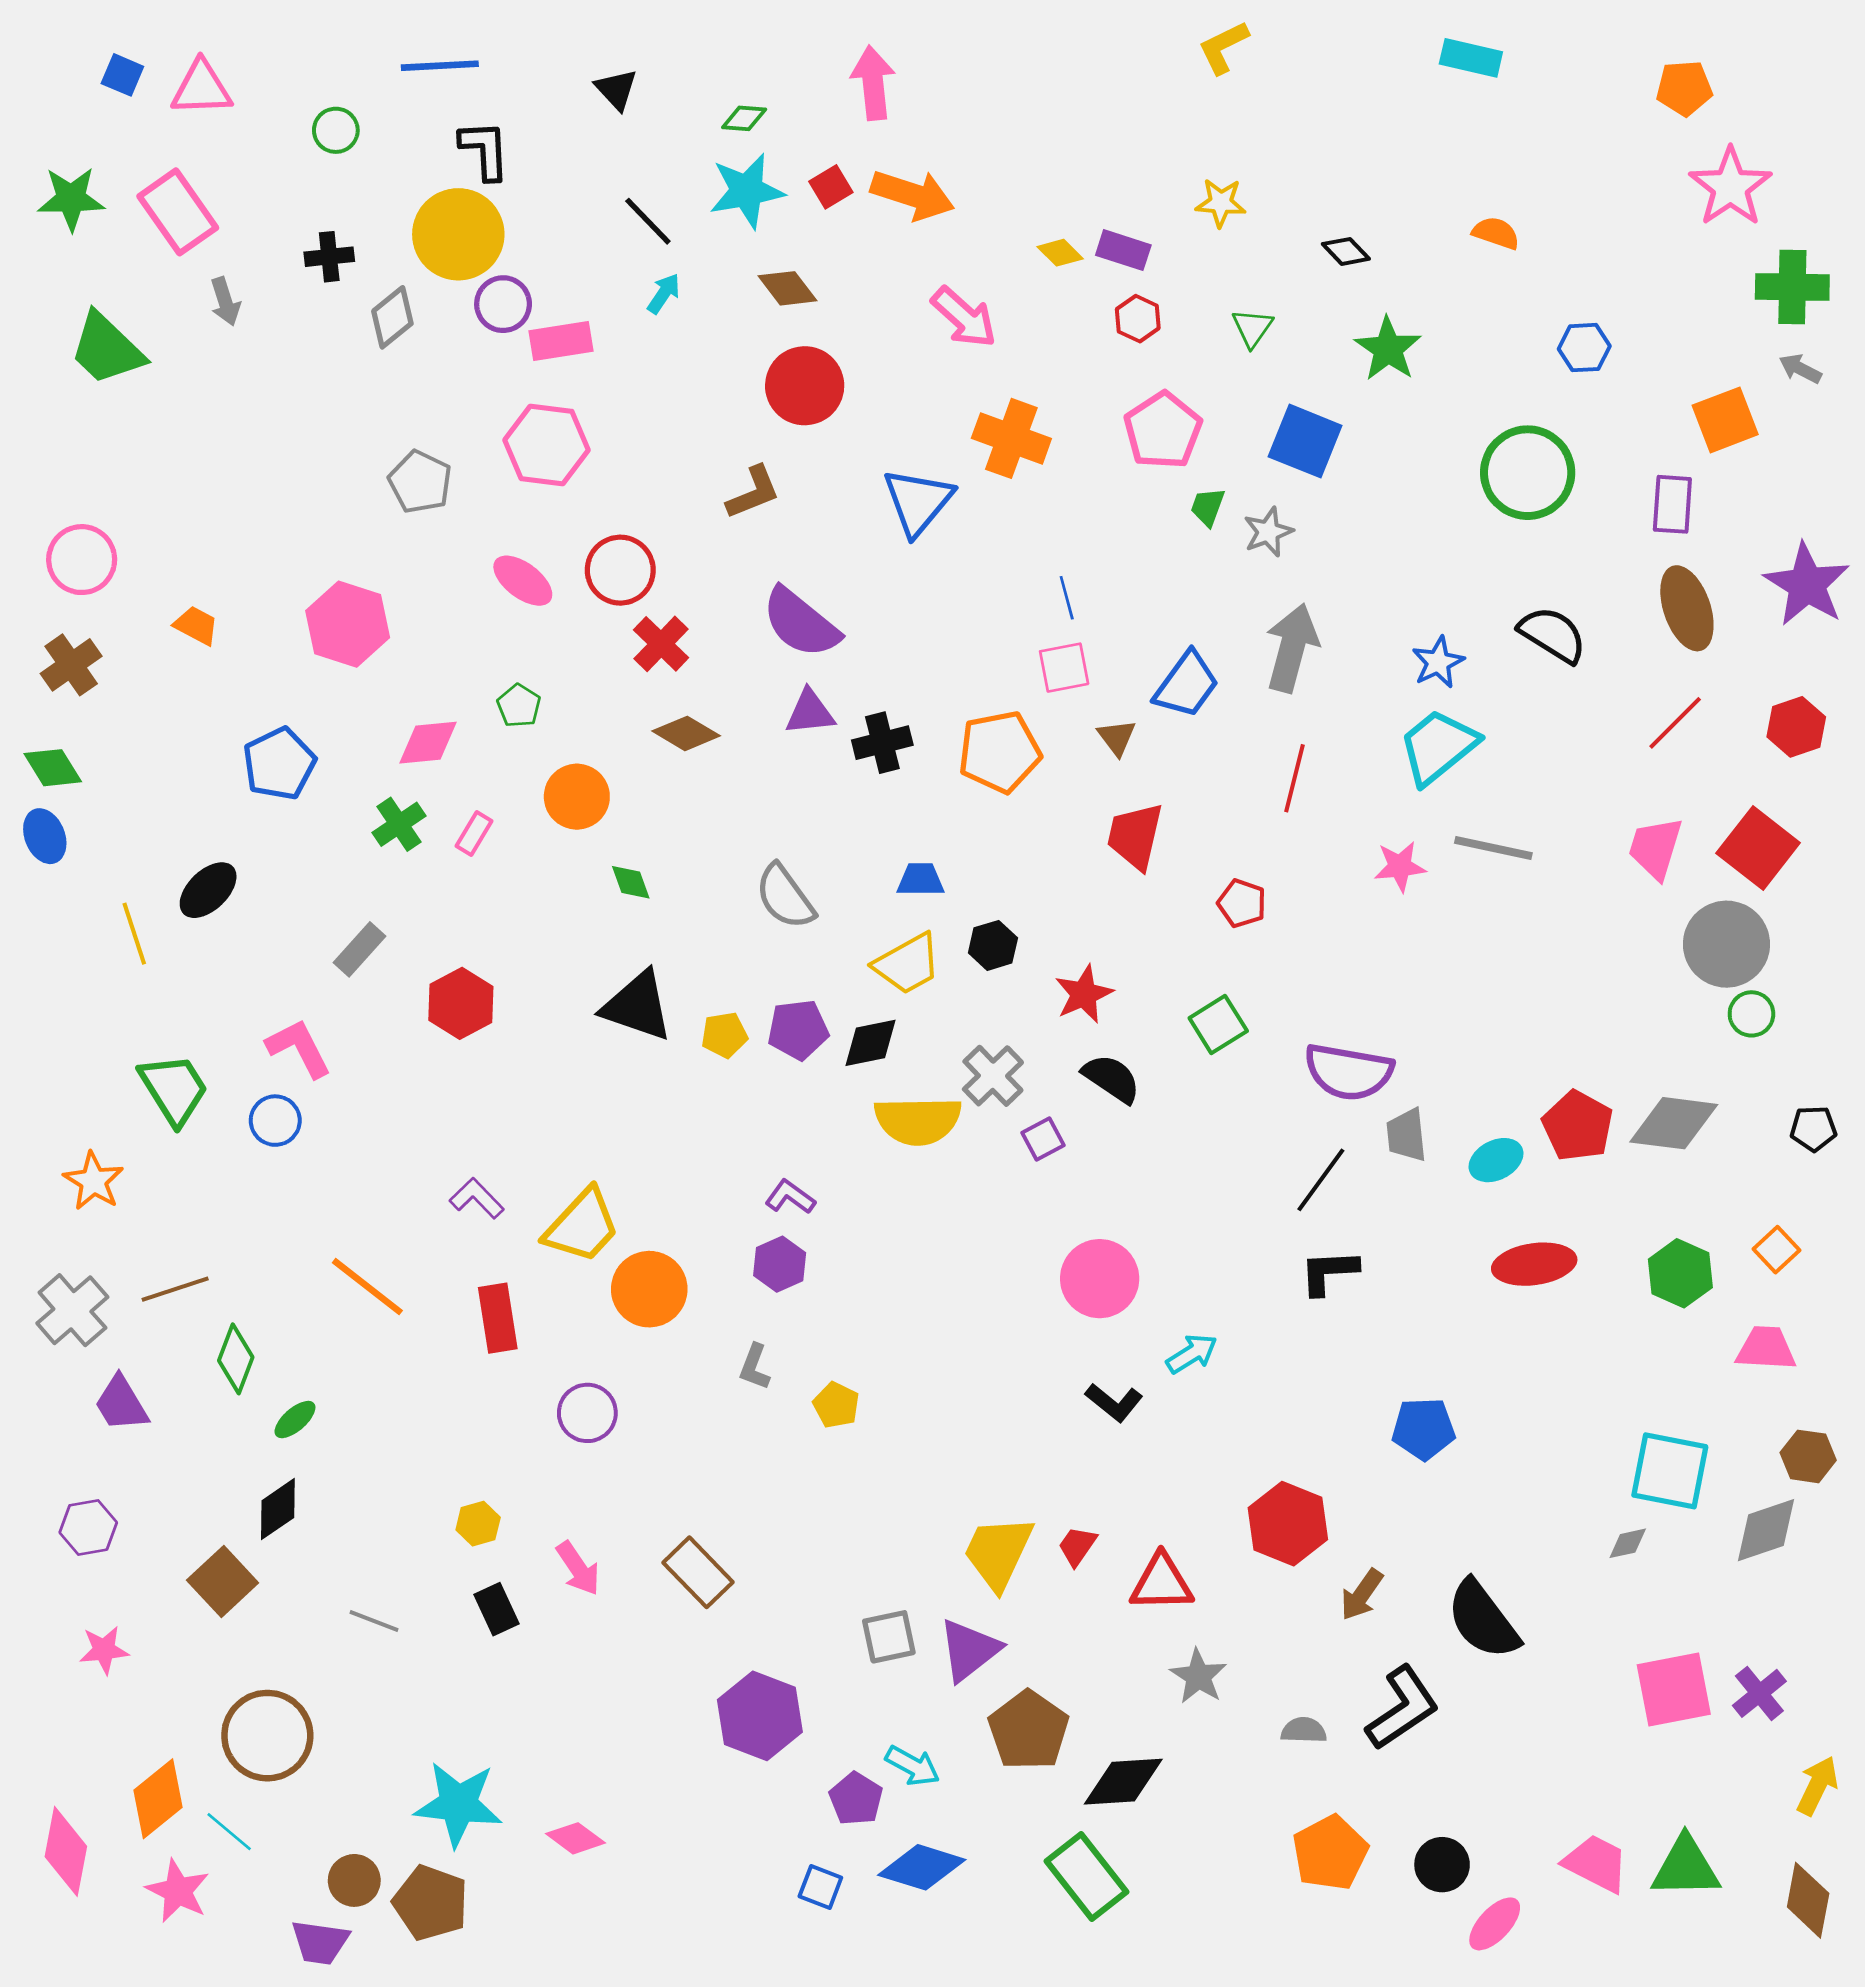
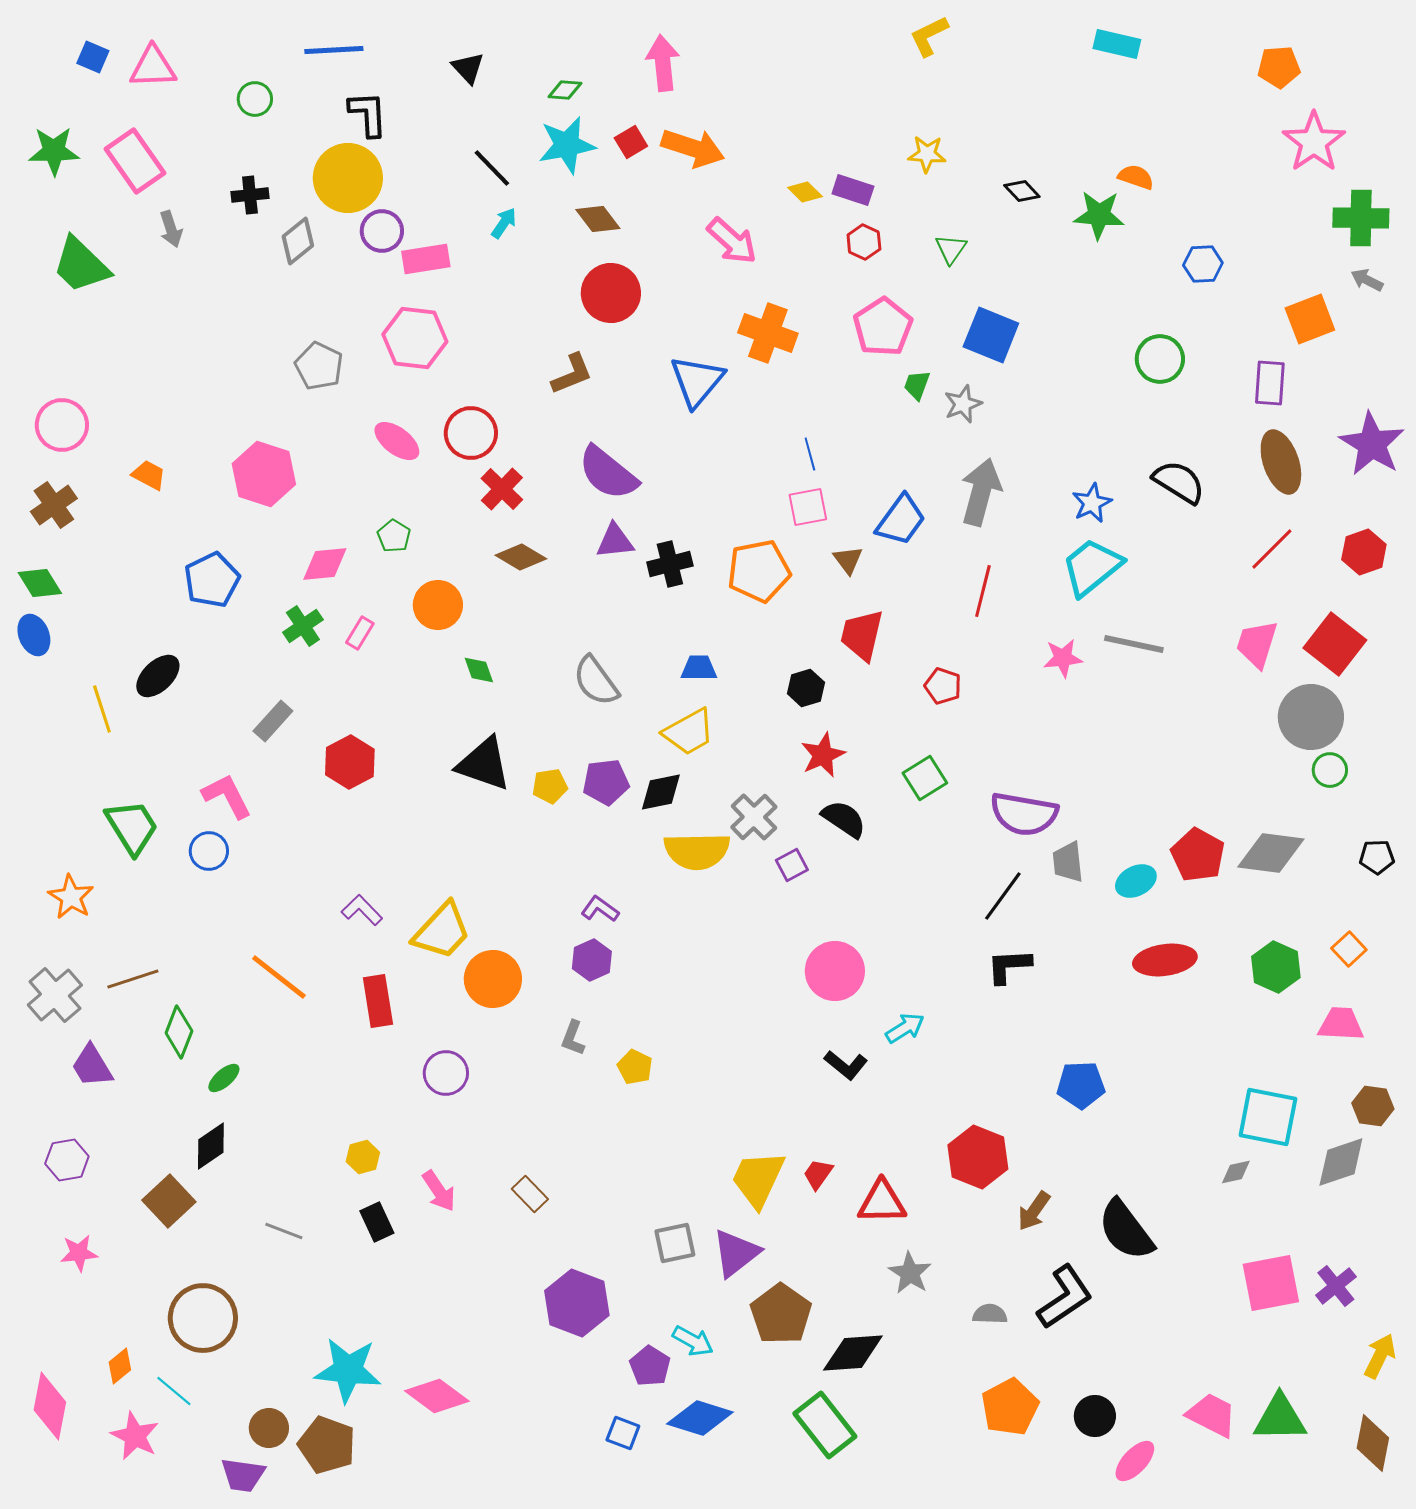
green star: (1388, 349) -> (1099, 215), moved, turned -30
green circle: (1528, 473) -> (1160, 359), size x0.7
black hexagon: (993, 945) -> (806, 688), moved
brown rectangle: (698, 1572) -> (530, 1194), size x0.7
orange diamond: (158, 1799) -> (120, 1366), size x0.6
pink diamond: (575, 1838) -> (437, 1396), size x1.4

